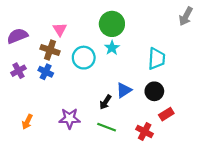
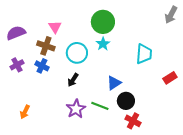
black circle: (154, 91) -> (126, 101), moved
black arrow: (105, 102) -> (73, 80), moved
red rectangle: (166, 114) -> (170, 78), moved
purple star: (70, 118) -> (76, 109), moved, turned -30
green line: (107, 127) -> (100, 106), moved

